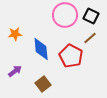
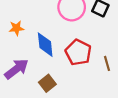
brown line: (90, 38) -> (107, 63), moved, turned -64
purple arrow: (15, 71) -> (16, 69), size x1.6

